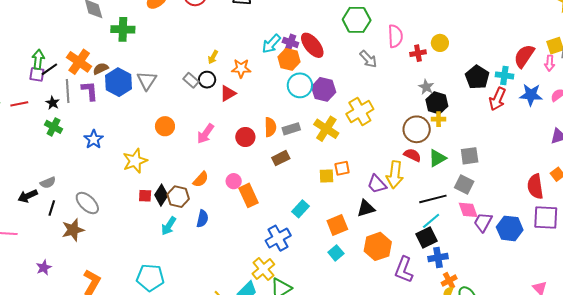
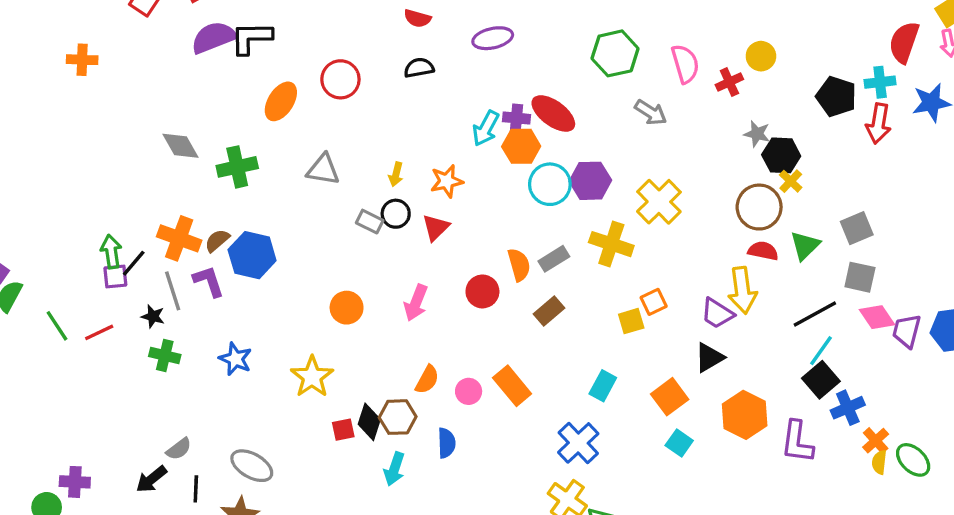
gray triangle: (147, 81) -> (323, 170), moved, turned -40
yellow cross: (439, 119) -> (791, 181), turned -32
pink circle: (234, 181) -> (469, 391), moved

